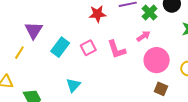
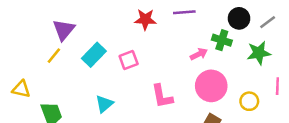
green cross: (150, 13) -> (222, 40), moved, turned -35
pink L-shape: (116, 49) -> (162, 96), moved
yellow line: (19, 53) -> (54, 56), moved

